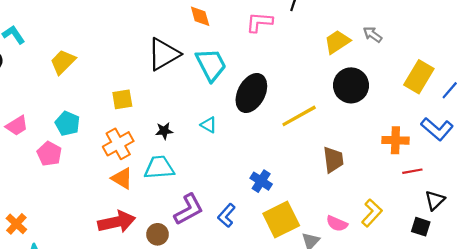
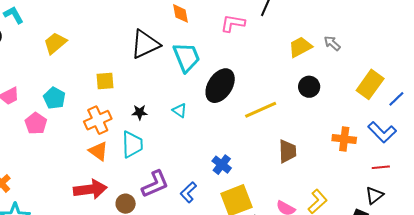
black circle: (351, 85) -> (309, 87), size x0.7
cyan trapezoid: (159, 168) -> (132, 144), turned 88
red line: (412, 171) -> (381, 167), moved

